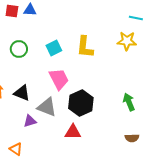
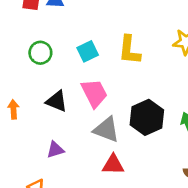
black triangle: (22, 93) -> (57, 101), moved
black hexagon: (81, 103) -> (147, 117), moved
gray triangle: (47, 107) -> (106, 130), moved

